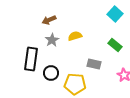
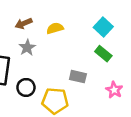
cyan square: (115, 14) -> (103, 27), moved
yellow semicircle: (75, 36) -> (55, 28), moved

